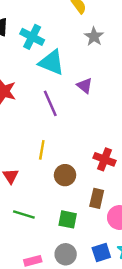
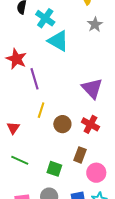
purple triangle: (85, 86) -> (92, 88), moved, size x1.6
purple line: (50, 103) -> (34, 79), moved
brown circle: (65, 175) -> (62, 124), moved

